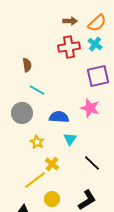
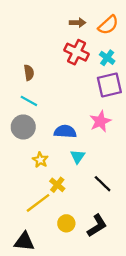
cyan cross: (95, 44) -> (107, 58), moved
red cross: (69, 47) -> (77, 52), turned 35
cyan line: (37, 90) -> (29, 101), moved
pink star: (90, 108) -> (100, 121), turned 30
yellow circle: (52, 199) -> (66, 223), moved

